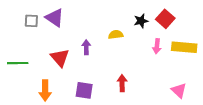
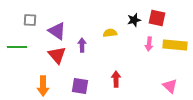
purple triangle: (55, 18) -> (57, 31), moved
red square: (165, 19) -> (157, 18), turned -30
green line: (18, 63) -> (17, 47), moved

